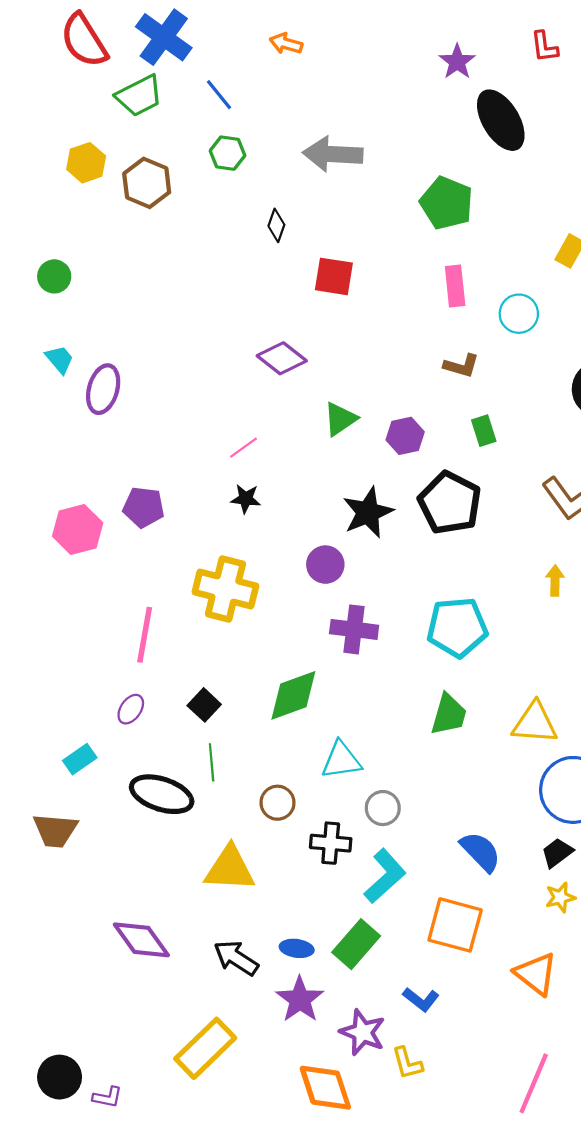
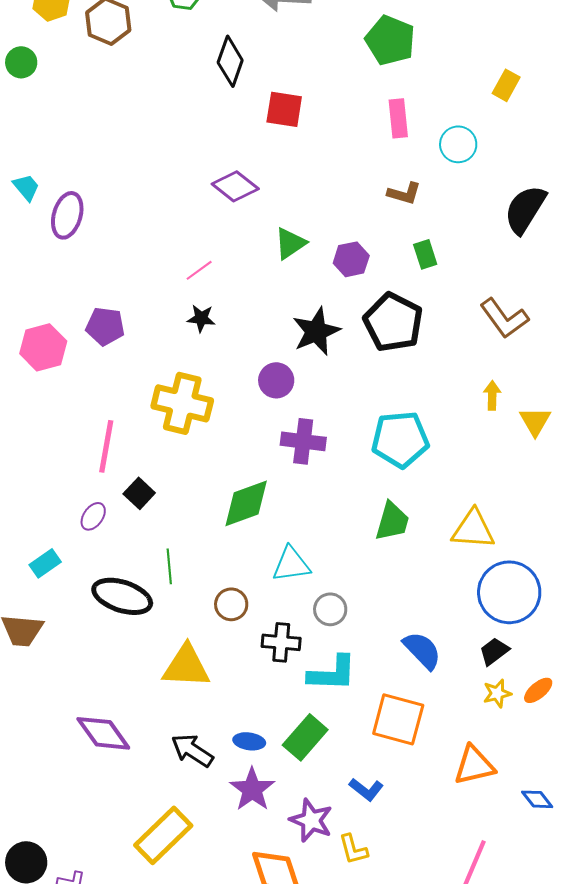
black diamond: (276, 225) -> (230, 61), size x1.6
green circle: (54, 276) -> (21, 62), moved
black square: (204, 705) -> (139, 493), moved
cyan L-shape: (385, 876) -> (332, 673), turned 44
orange triangle: (536, 974) -> (474, 765), turned -51

